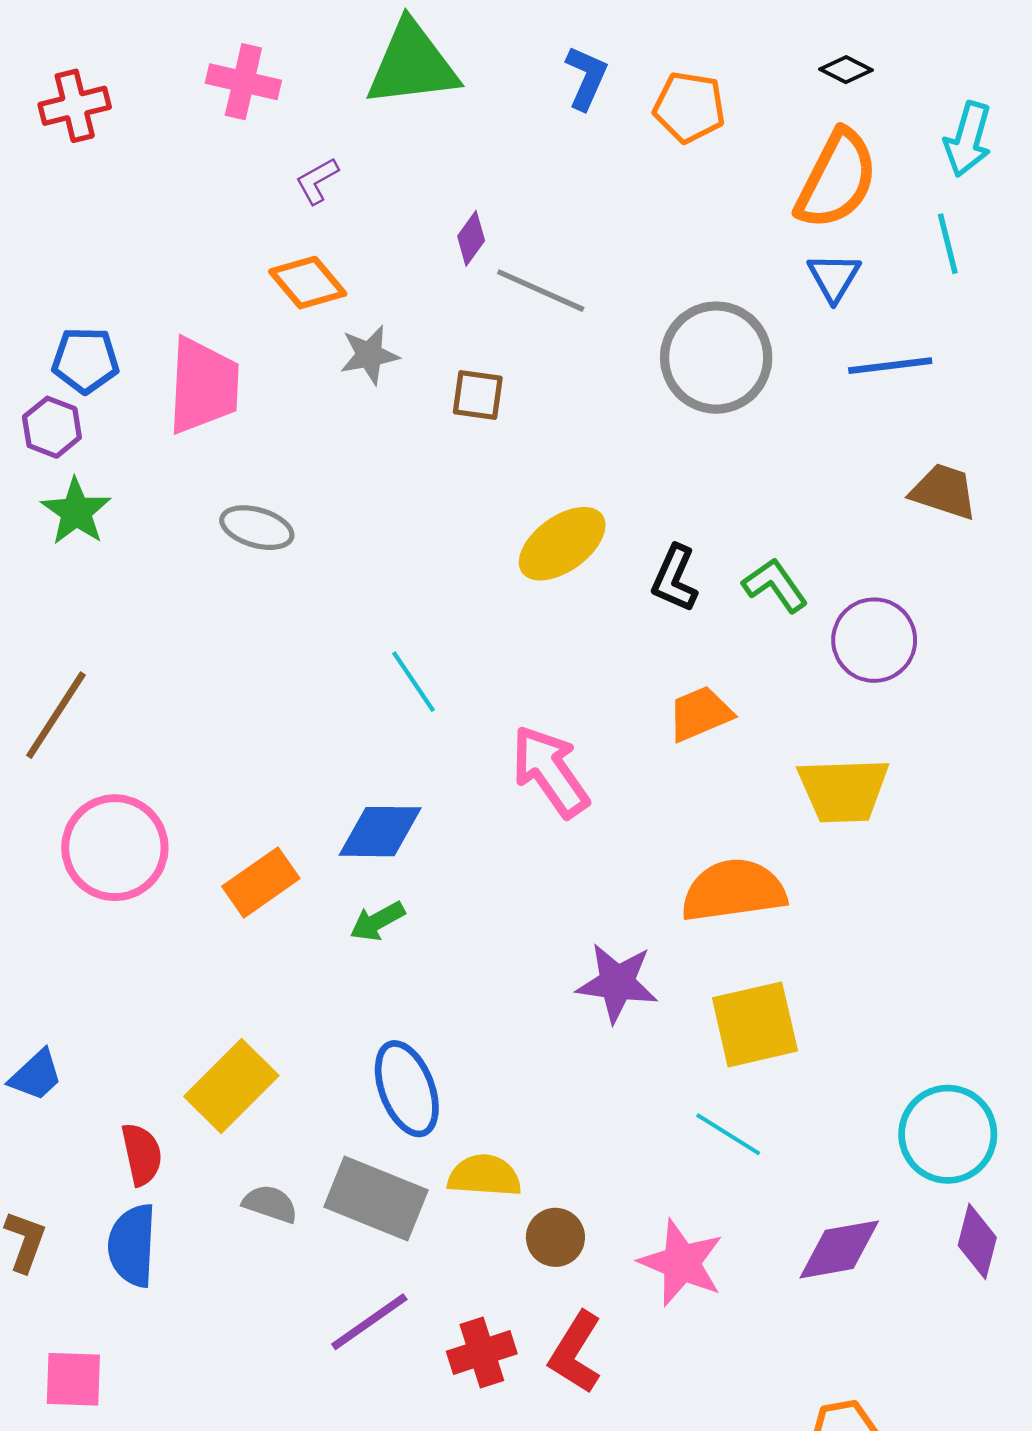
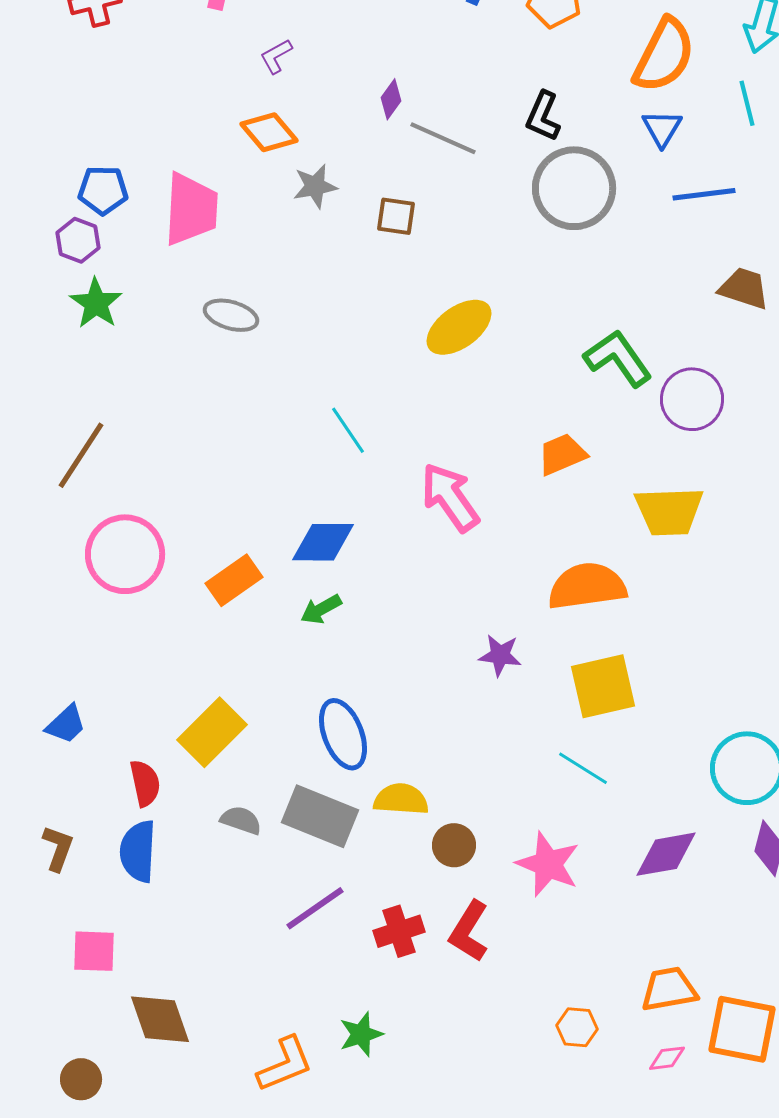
black L-shape: (675, 578) -> (543, 116), moved
green L-shape: (775, 585) -> (618, 358), size x1.4
purple star: (617, 983) -> (500, 655), size x0.7

